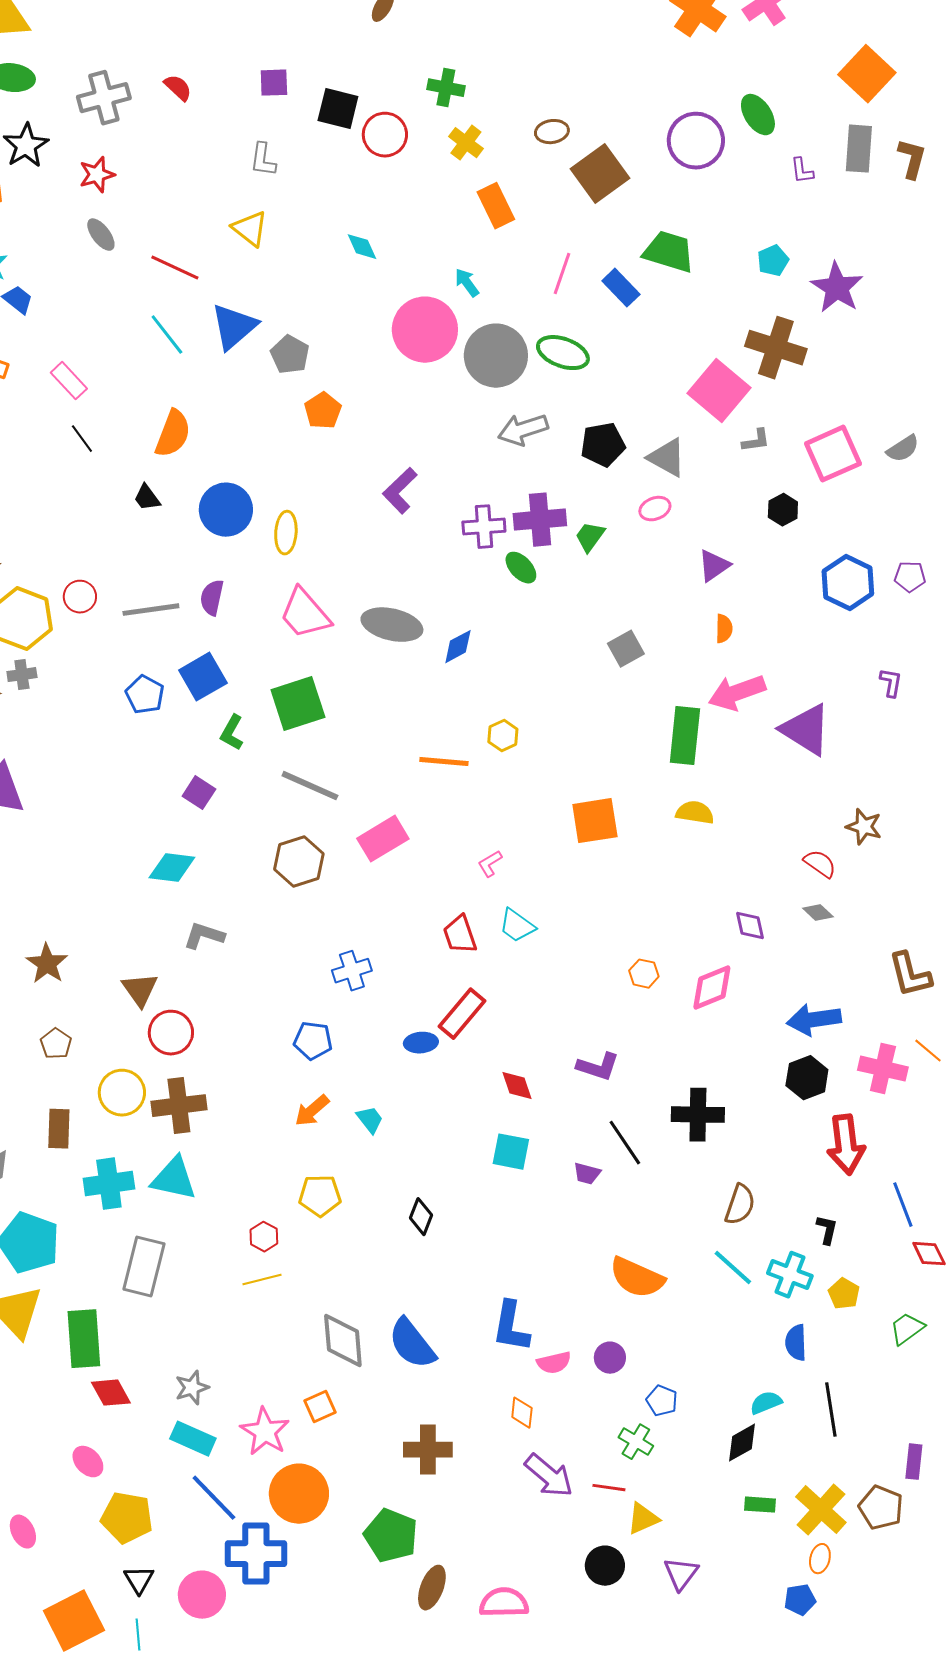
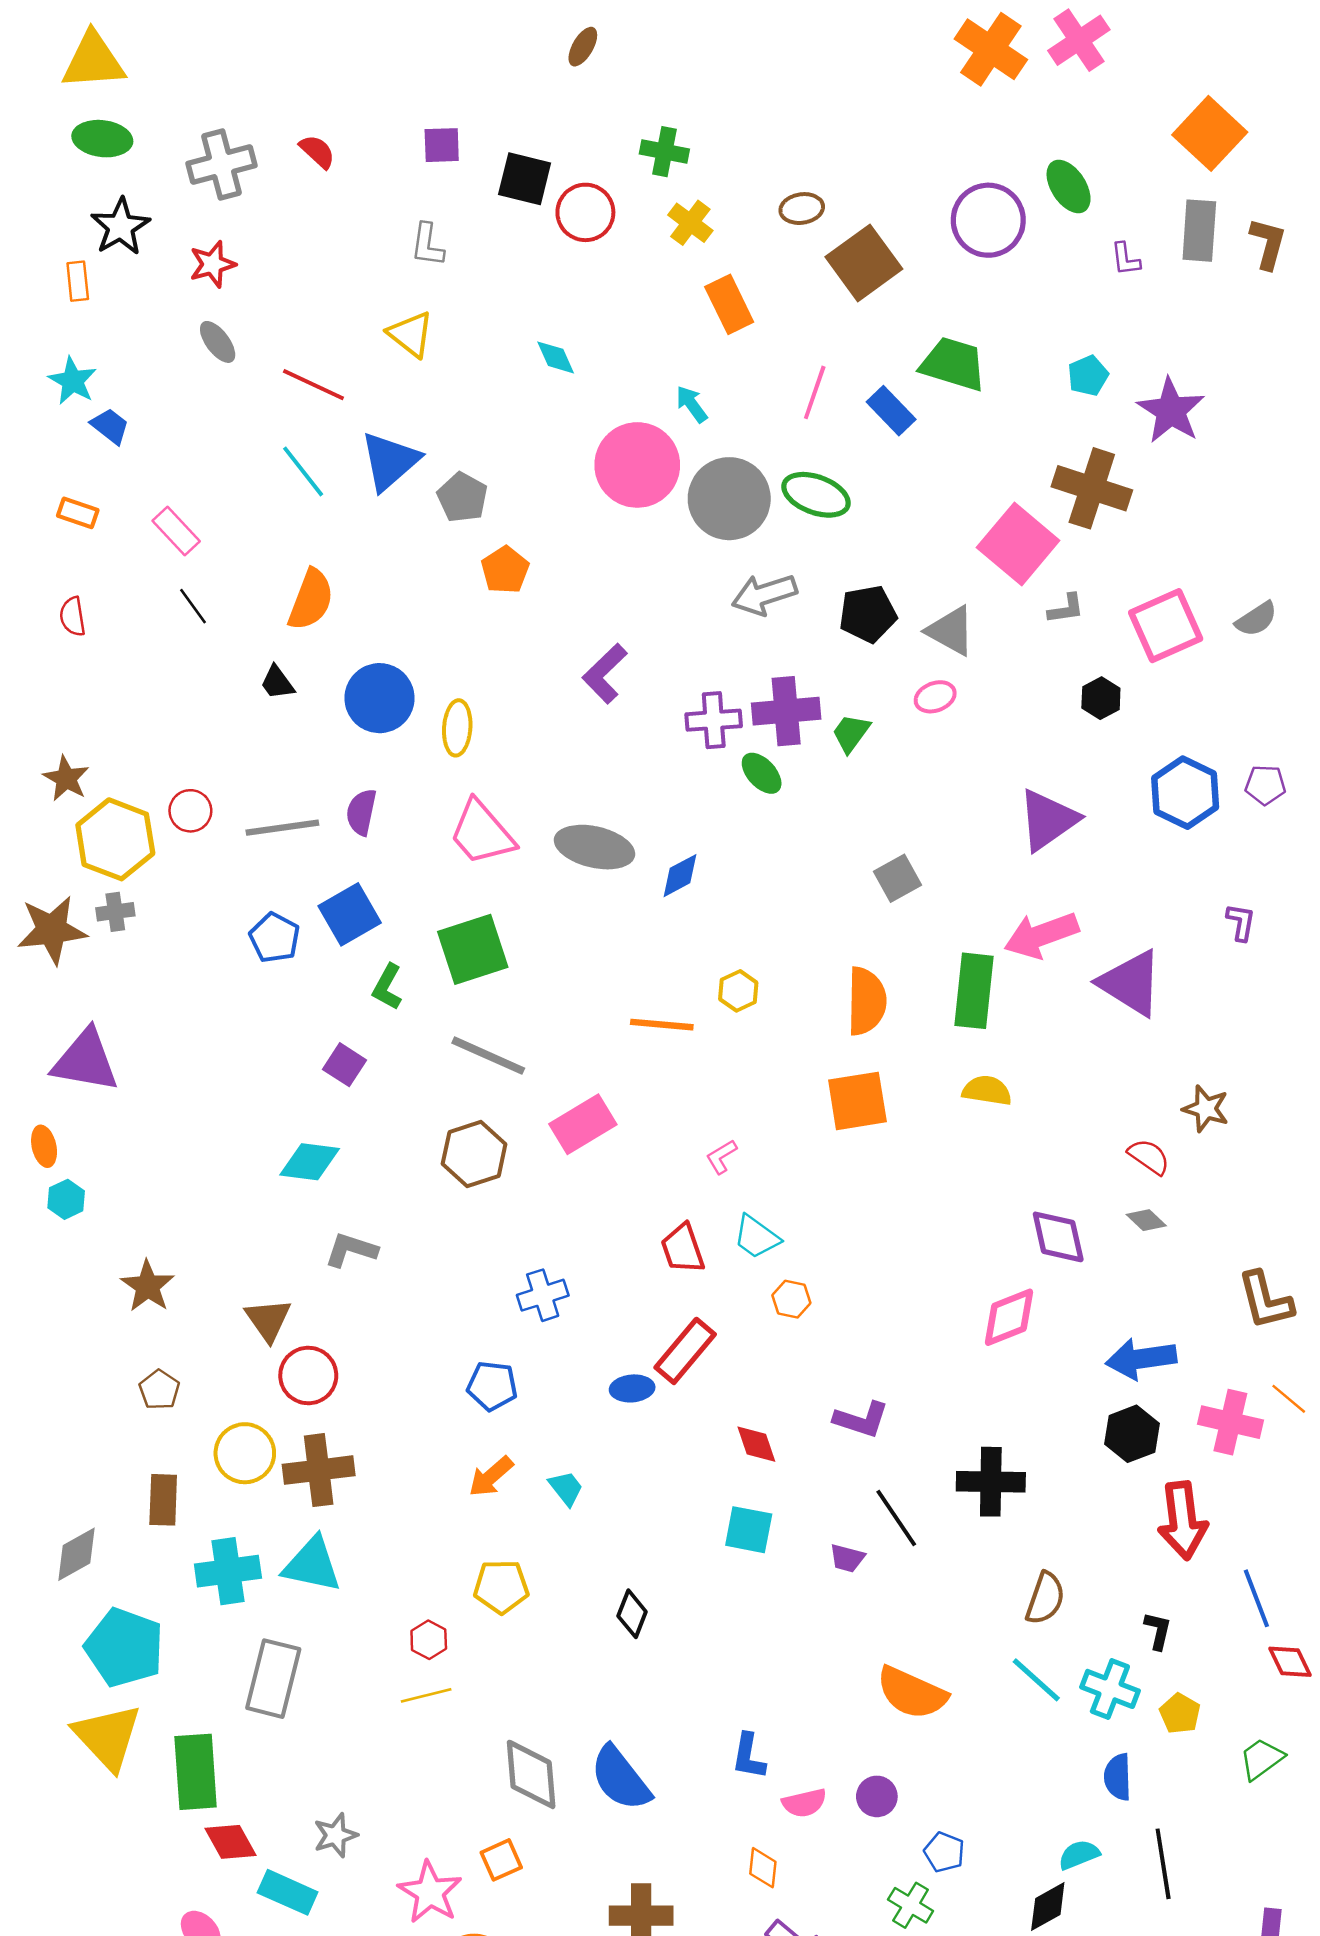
purple triangle: (714, 566) -> (1048, 820), moved, size x1.5
orange semicircle: (724, 629) -> (866, 1001), moved, size x1.8
purple diamond: (750, 926) -> (1058, 1237), size x1.4
orange hexagon: (644, 974) -> (791, 1299), moved
blue L-shape: (511, 1327) -> (749, 1756), size x0.7
cyan rectangle: (193, 1439) -> (288, 1892), moved

